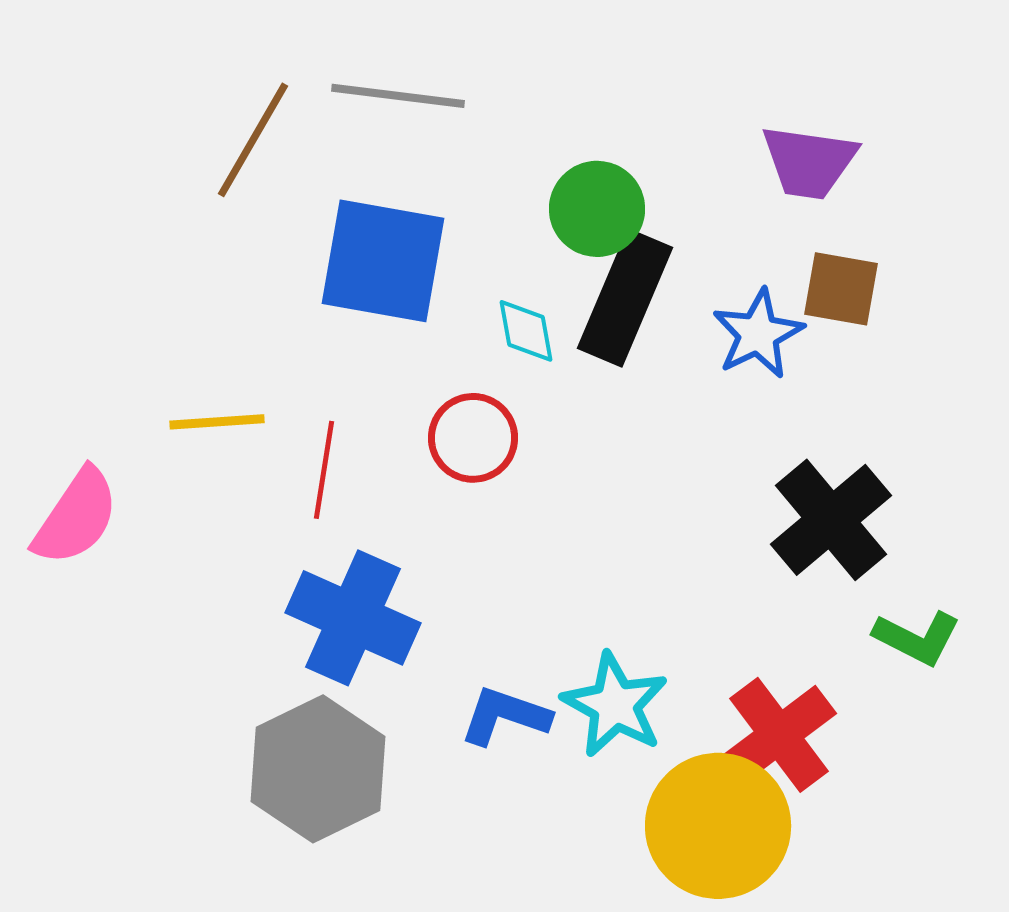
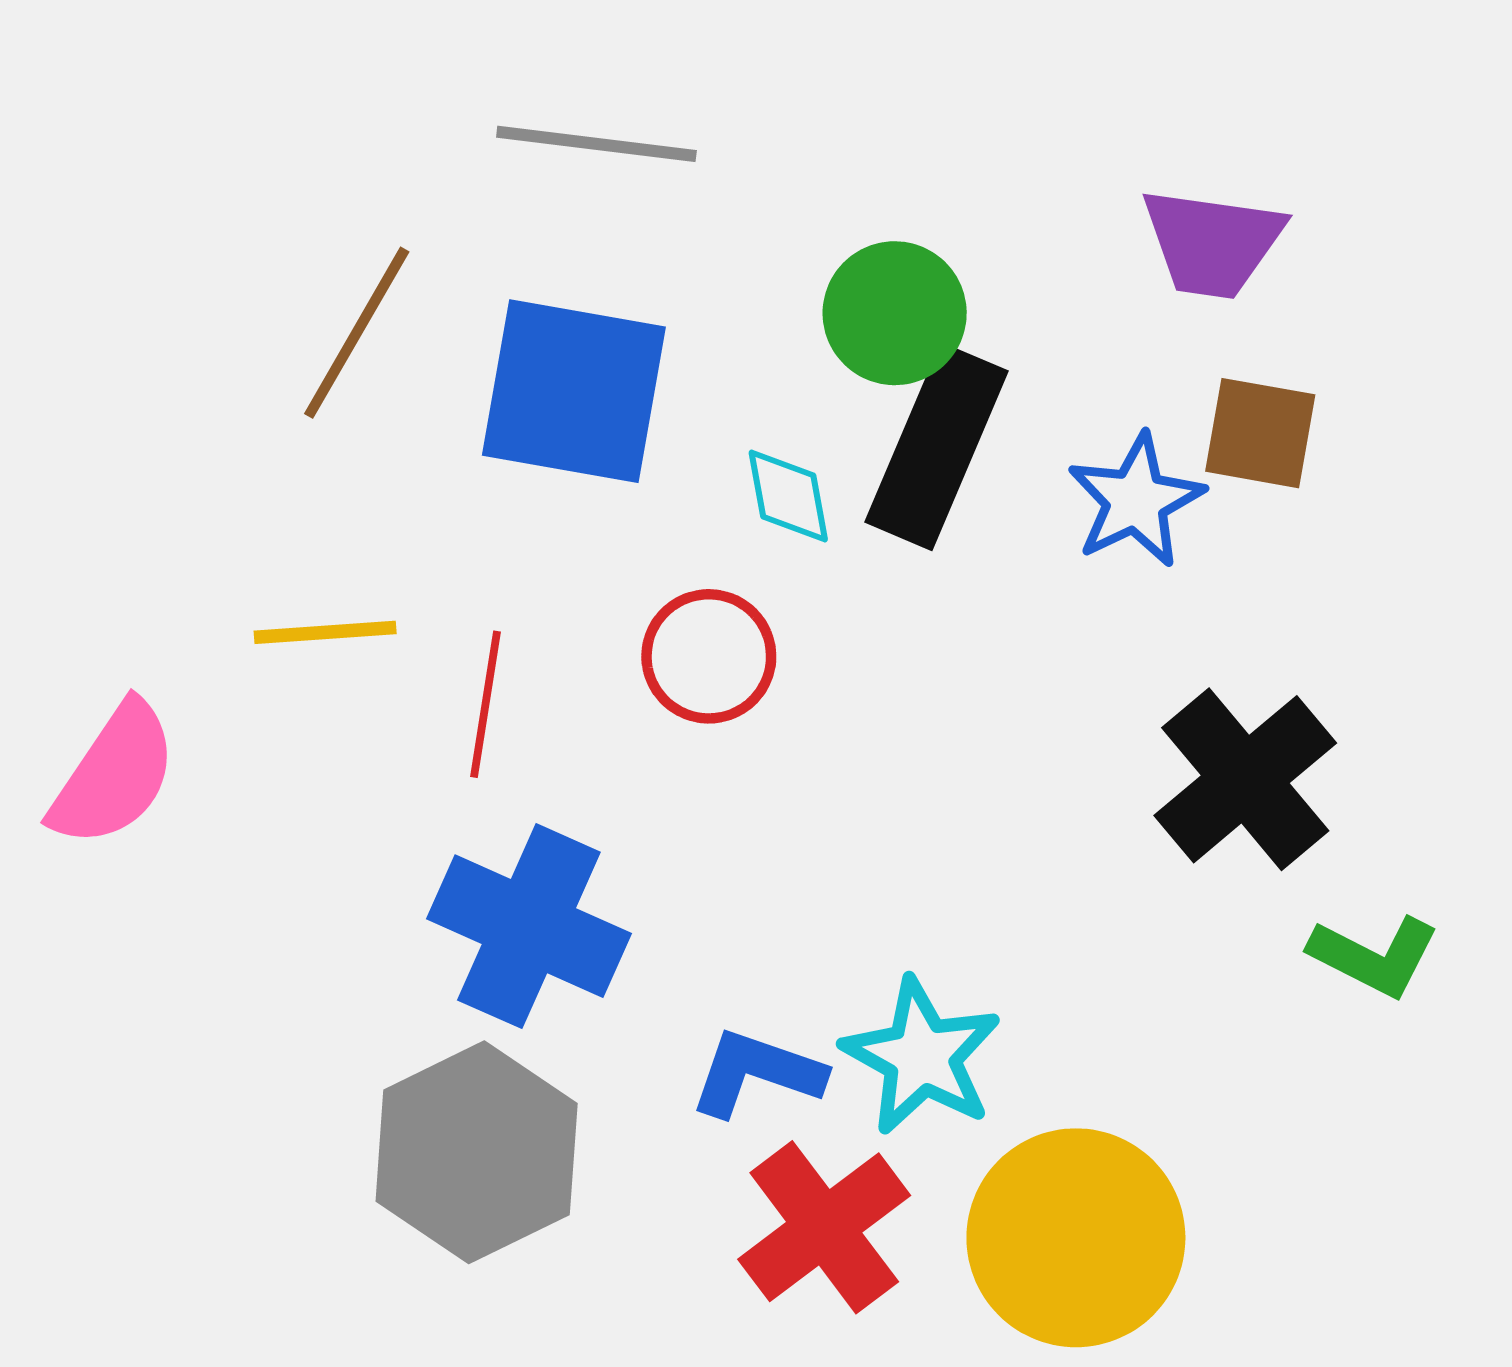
brown line: (253, 140) -> (357, 333), moved
red cross: (779, 735) -> (824, 1227), moved

